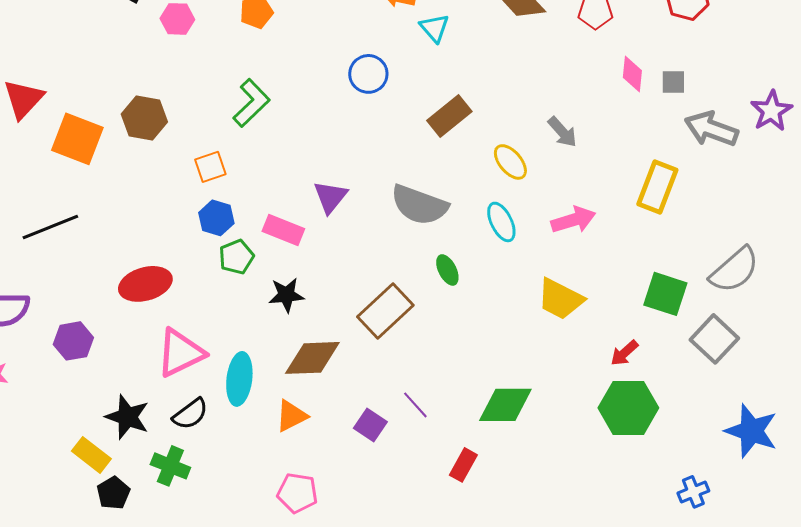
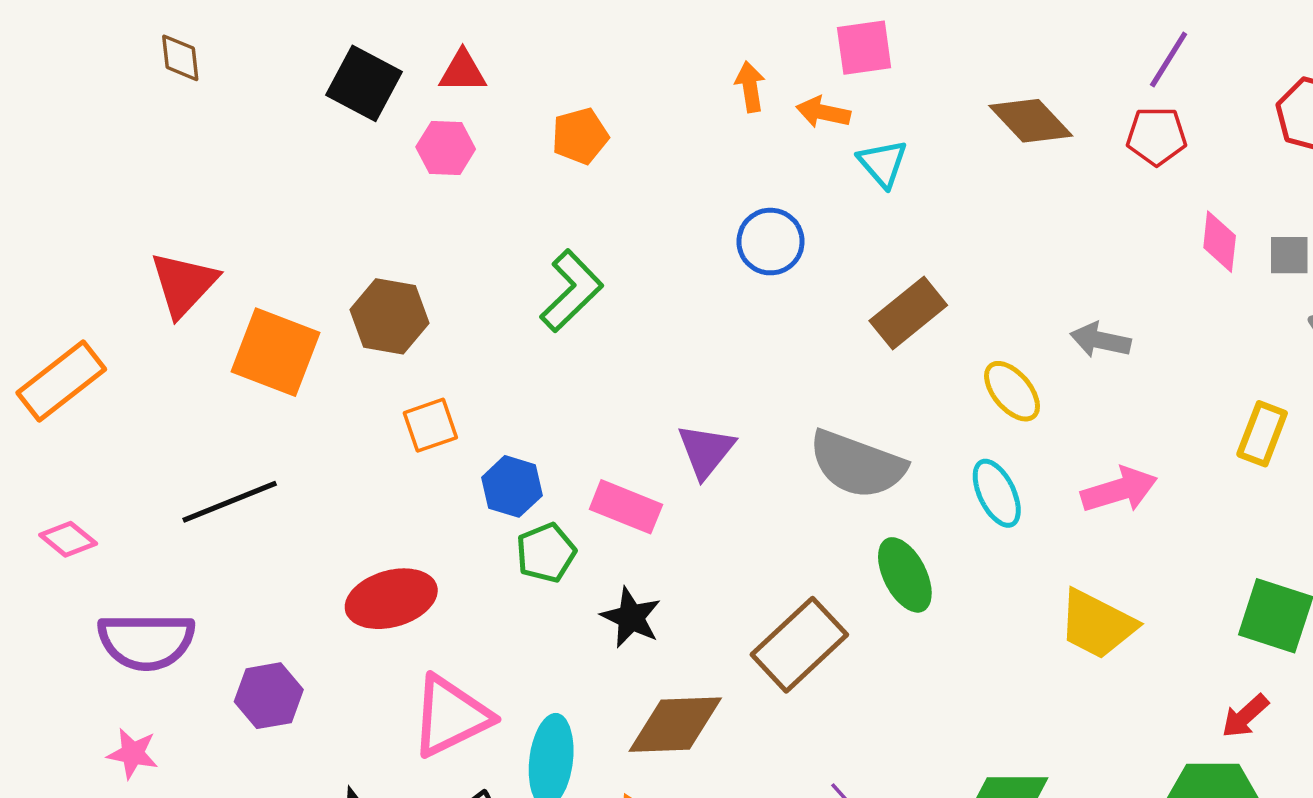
gray arrow: (562, 132) -> (1100, 340), turned 144
orange square: (210, 167) -> (430, 425), moved
yellow rectangle: (657, 187) -> (1262, 434), size x0.7
green ellipse: (447, 270) -> (905, 575), size x1.4
black star: (286, 295) -> (631, 617), turned 30
red arrow: (624, 353) -> (1245, 716), moved

